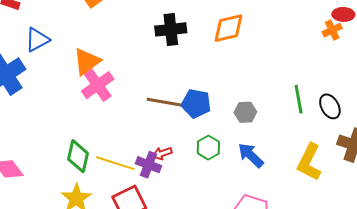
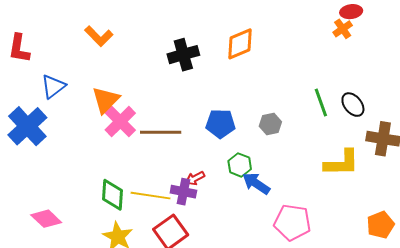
brown line: (167, 103) -> (161, 132), moved
blue arrow: (251, 155) -> (256, 183), moved
yellow L-shape: (309, 162) -> (342, 163), turned -108

